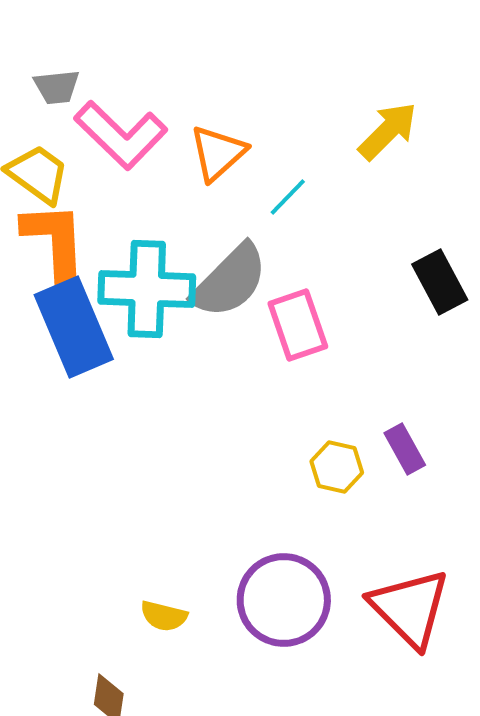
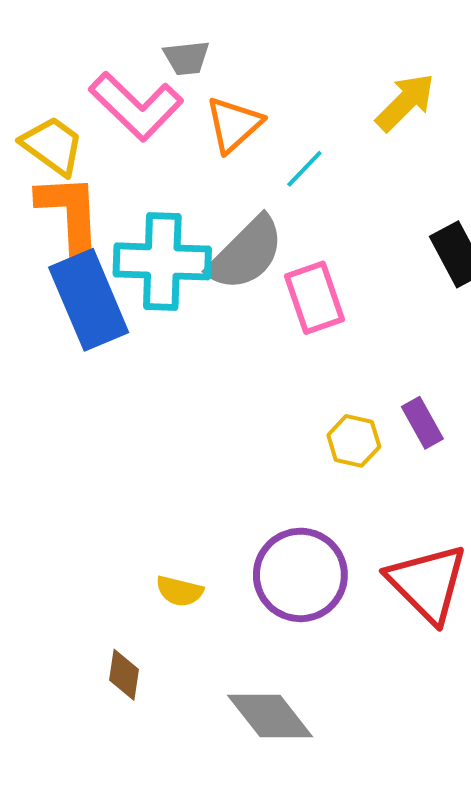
gray trapezoid: (57, 87) -> (186, 58), moved

